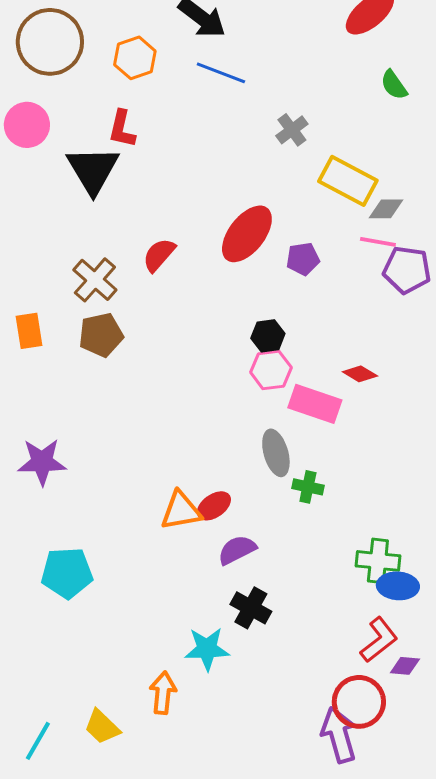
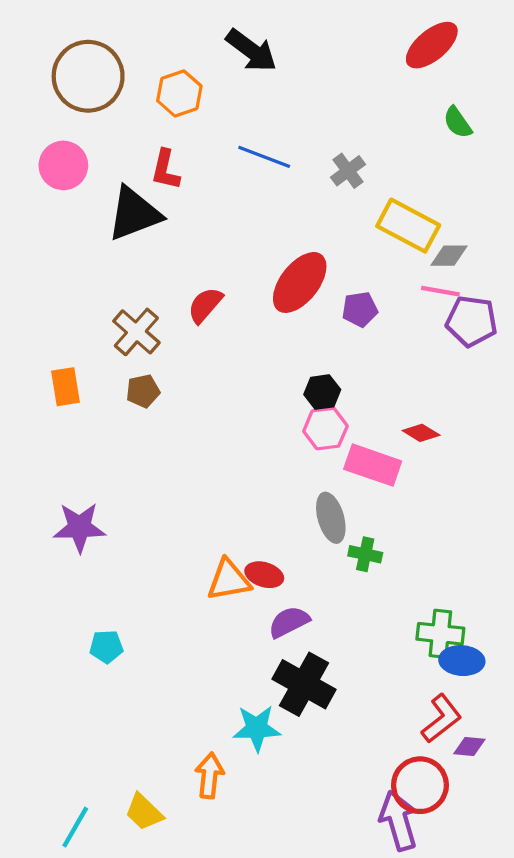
blue line: (221, 73) -> (264, 157), moved
black triangle: (93, 170) -> (134, 214), turned 40
brown pentagon: (101, 335) -> (143, 391), size x0.7
red ellipse: (214, 506) -> (264, 575), turned 52
cyan pentagon: (67, 573) -> (106, 647), size x0.6
black cross: (251, 608) -> (304, 684), size x1.4

